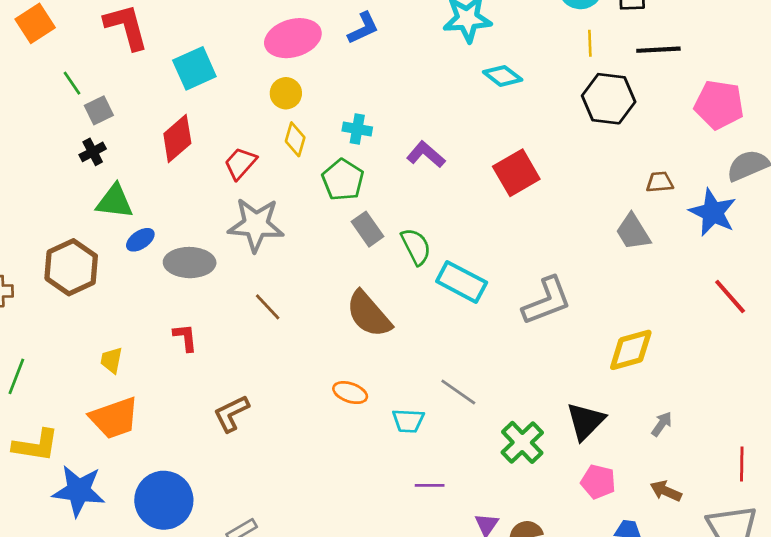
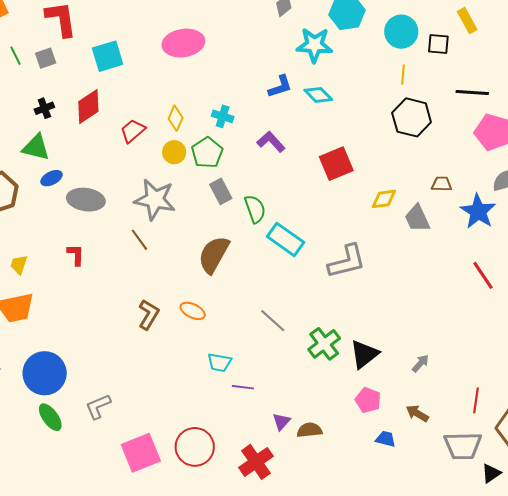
blue L-shape: (363, 28) -> (280, 87), moved
black line: (658, 50) -> (472, 92), moved
cyan diamond: (503, 76) -> (318, 95), moved
yellow circle: (286, 93) -> (174, 152), moved
gray square: (99, 110) -> (46, 58), moved
black cross: (93, 152) -> (44, 108), moved
gray star: (256, 225) -> (155, 199), moved
brown semicircle: (369, 314) -> (214, 255), turned 63
yellow diamond: (631, 350) -> (384, 199), moved, size x0.7
brown L-shape: (231, 414) -> (149, 315), moved, turned 140
cyan trapezoid: (408, 421) -> (219, 362), moved
green cross: (522, 442) -> (324, 344), moved

